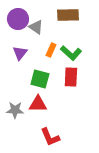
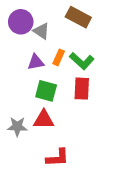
brown rectangle: (68, 15) -> (78, 17), turned 30
purple triangle: (20, 53) -> (36, 62), moved, turned 42
red L-shape: (50, 137) -> (58, 158), turned -70

